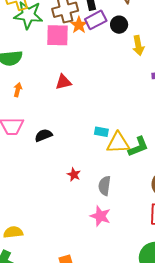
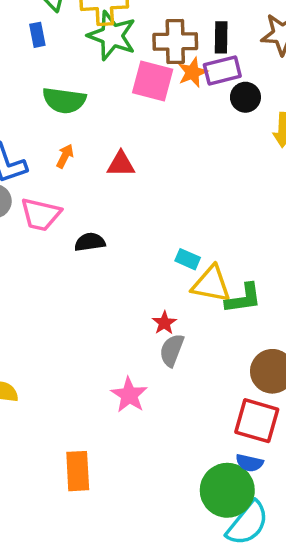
black circle: (119, 25) -> (245, 97), moved
red triangle: (63, 82) -> (121, 164), moved
red star: (74, 175) -> (164, 323), moved
pink star: (100, 216) -> (129, 395), moved

